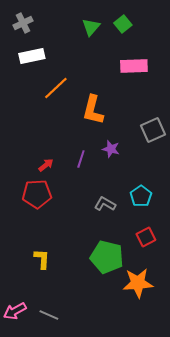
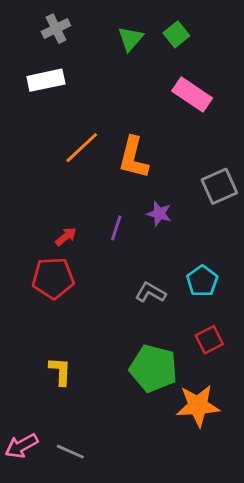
gray cross: (23, 23) -> (56, 29), moved
pink rectangle: (134, 66) -> (192, 95), turned 36
orange line: (56, 88) -> (82, 148), moved

